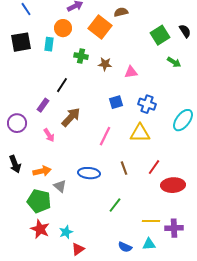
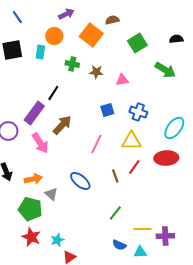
black semicircle: (185, 31) -> (176, 39), turned -64
green square: (160, 35) -> (137, 43), moved
green arrow: (174, 62) -> (165, 70), size x1.5
purple rectangle: (43, 105) -> (34, 113), size x1.6
pink arrow: (49, 135) -> (40, 143), size x1.5
red line: (154, 167) -> (134, 167), moved
blue ellipse: (89, 173) -> (80, 181), turned 35
red ellipse: (173, 185) -> (166, 158), moved
green line: (115, 205) -> (115, 213), moved
blue semicircle: (125, 247) -> (119, 245), moved

